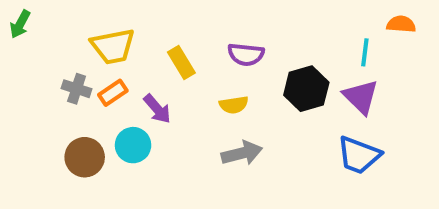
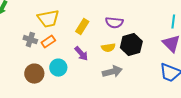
yellow rectangle: (181, 62) -> (82, 27), turned 63
black hexagon: (306, 89) -> (131, 45), moved
purple arrow: (157, 109) -> (81, 54), moved

